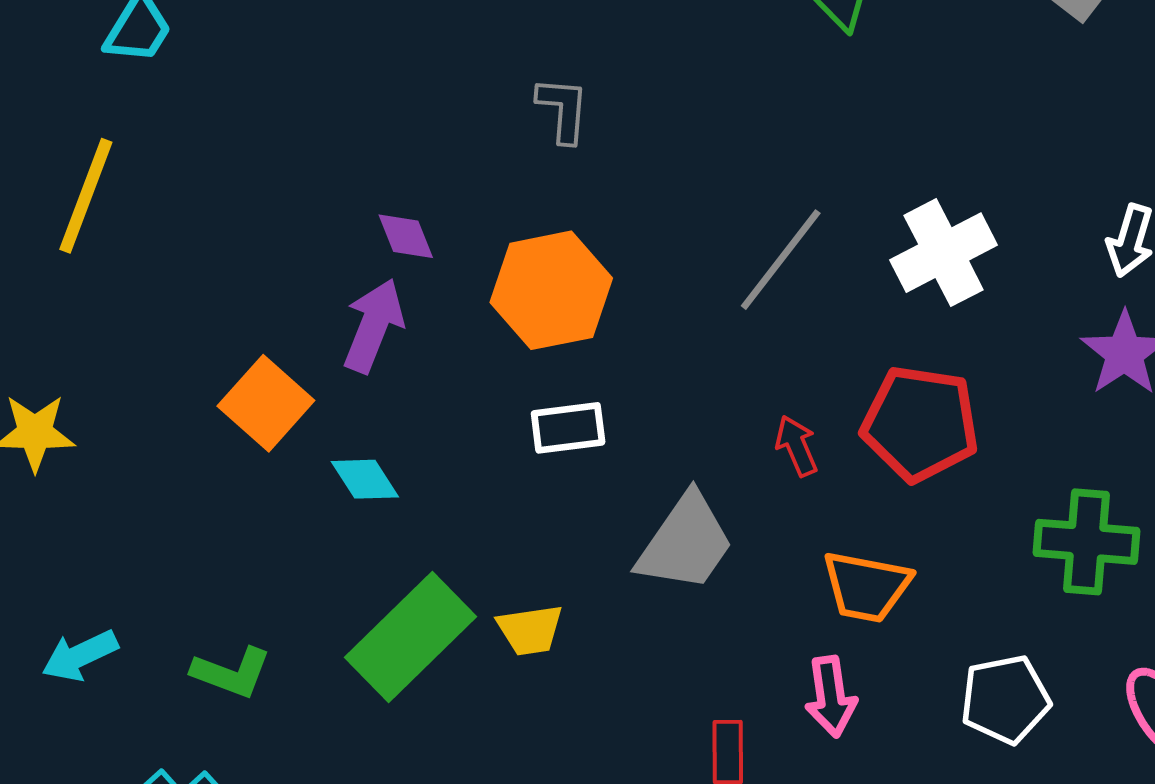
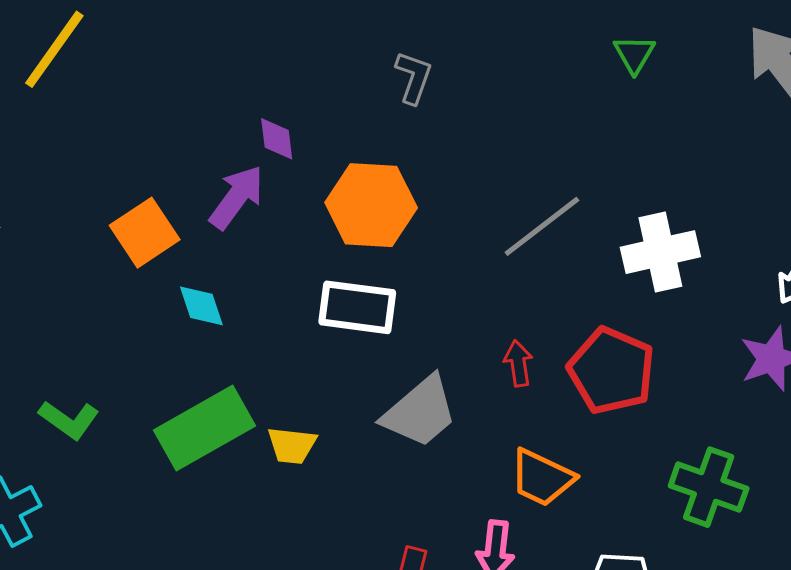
white rectangle: (568, 428) -> (357, 307), size x1.4

